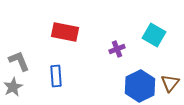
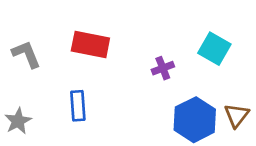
gray L-shape: (19, 61) -> (26, 54), moved

